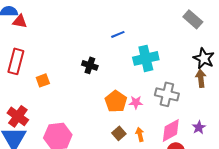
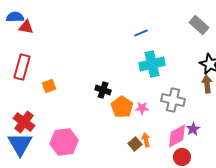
blue line: (118, 34) -> (141, 33), moved
black cross: (90, 65) -> (103, 90), moved
purple star: (199, 127) -> (193, 129), moved
brown square: (119, 133) -> (135, 144), moved

